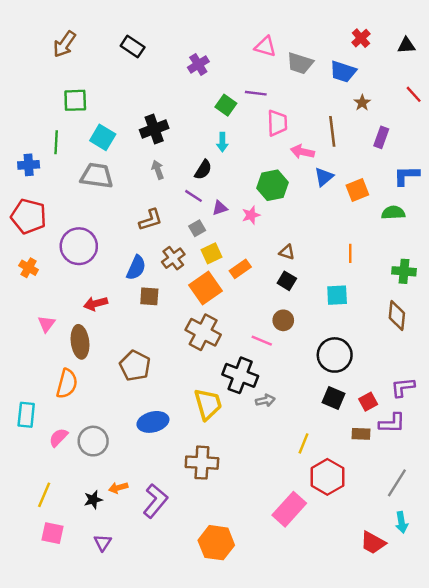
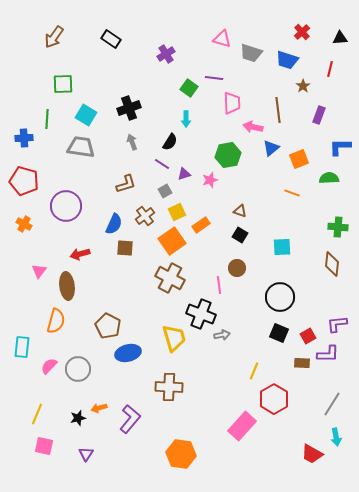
red line: (414, 94) -> (330, 69), moved, turned 56
orange line: (350, 253) -> (292, 193), moved, turned -70
pink line: (262, 341) -> (219, 285), turned 60
brown pentagon: (135, 366) -> (108, 326), moved

